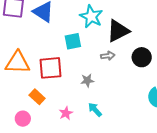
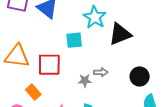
gray arrow: (108, 56) -> (101, 72), moved
black circle: (142, 57) -> (140, 76), moved

